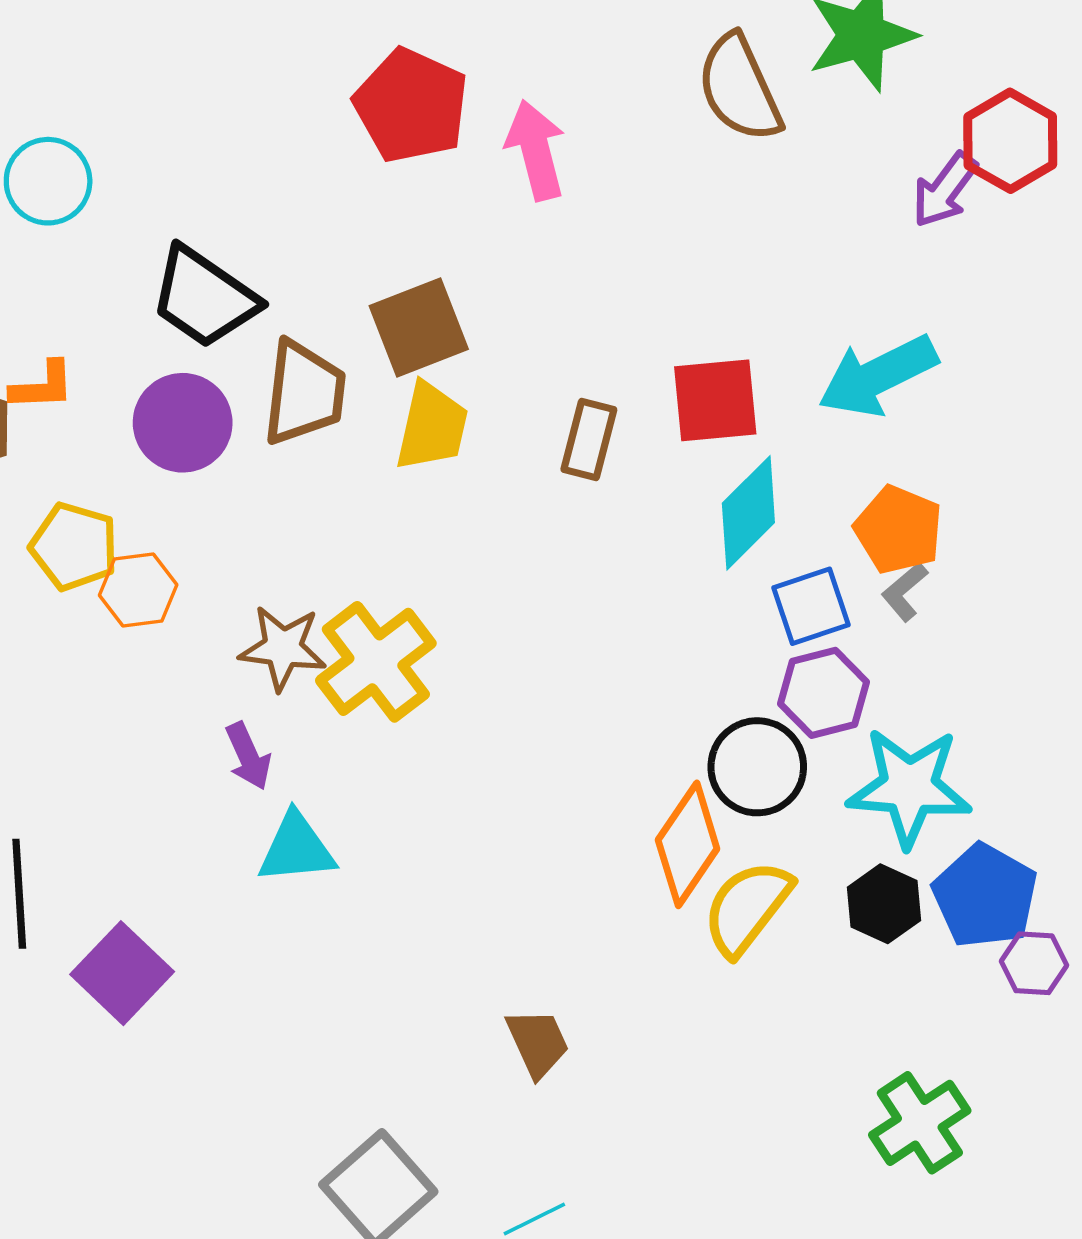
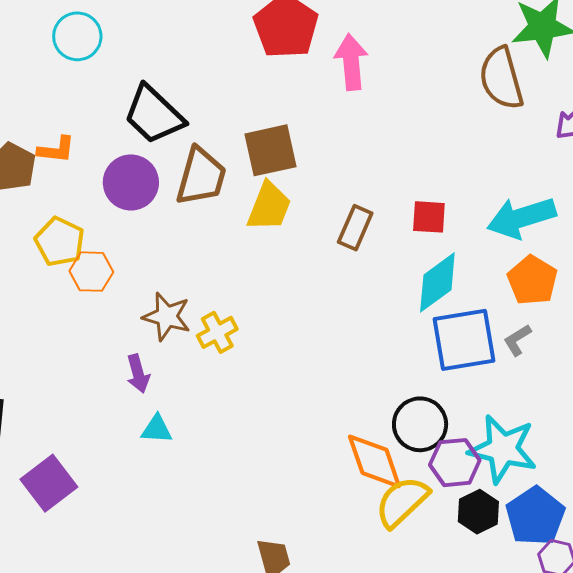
brown semicircle: (739, 88) -> (501, 78), moved
red square: (715, 400) -> (429, 217), size x0.7
orange pentagon: (898, 530) -> (532, 280), moved
blue square: (811, 606) -> (464, 340), size x1.5
yellow cross: (376, 662) -> (217, 332), size x0.6
purple hexagon: (824, 693) -> (455, 463), moved
orange diamond: (688, 844) -> (374, 461), turned -62
cyan triangle: (297, 848) -> (157, 429), size x0.7

